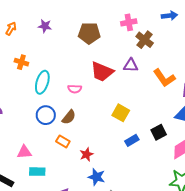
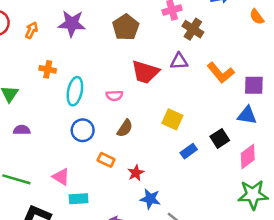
purple star: (45, 26) -> (72, 24), size x1.6
brown pentagon: (89, 33) -> (126, 27), turned -30
brown semicircle: (69, 117) -> (125, 128), moved
pink triangle: (24, 152) -> (61, 177), turned 42

